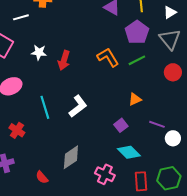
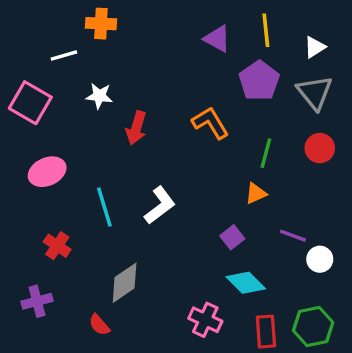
white star: (39, 52) -> (99, 96), moved
green line: (137, 60) -> (266, 153), moved, turned -48
gray diamond: (71, 157) -> (125, 283), moved

